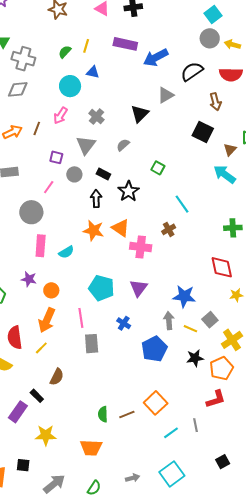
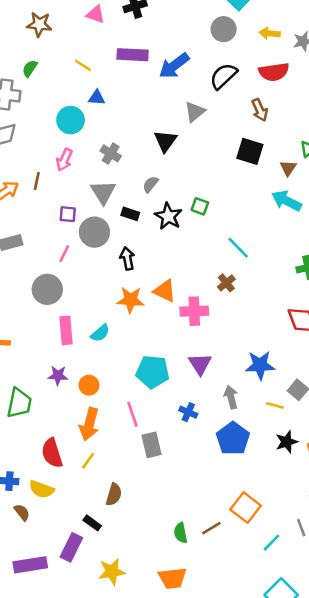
gray circle: (210, 38) -> (224, 29), moved
yellow line: (86, 46) -> (83, 65), turned -64
green semicircle: (65, 52) -> (30, 68), moved
gray circle: (74, 174) -> (94, 232), size x1.5
black rectangle: (103, 174) -> (130, 214), moved
black star: (129, 191) -> (168, 216), moved
gray arrow: (169, 321) -> (231, 397), moved

